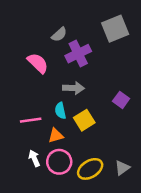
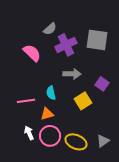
gray square: (115, 29) -> (97, 40), moved, turned 30
gray arrow: (73, 88) -> (72, 74), moved
yellow square: (84, 120) -> (83, 101), moved
yellow ellipse: (90, 169) -> (76, 142), turned 55

